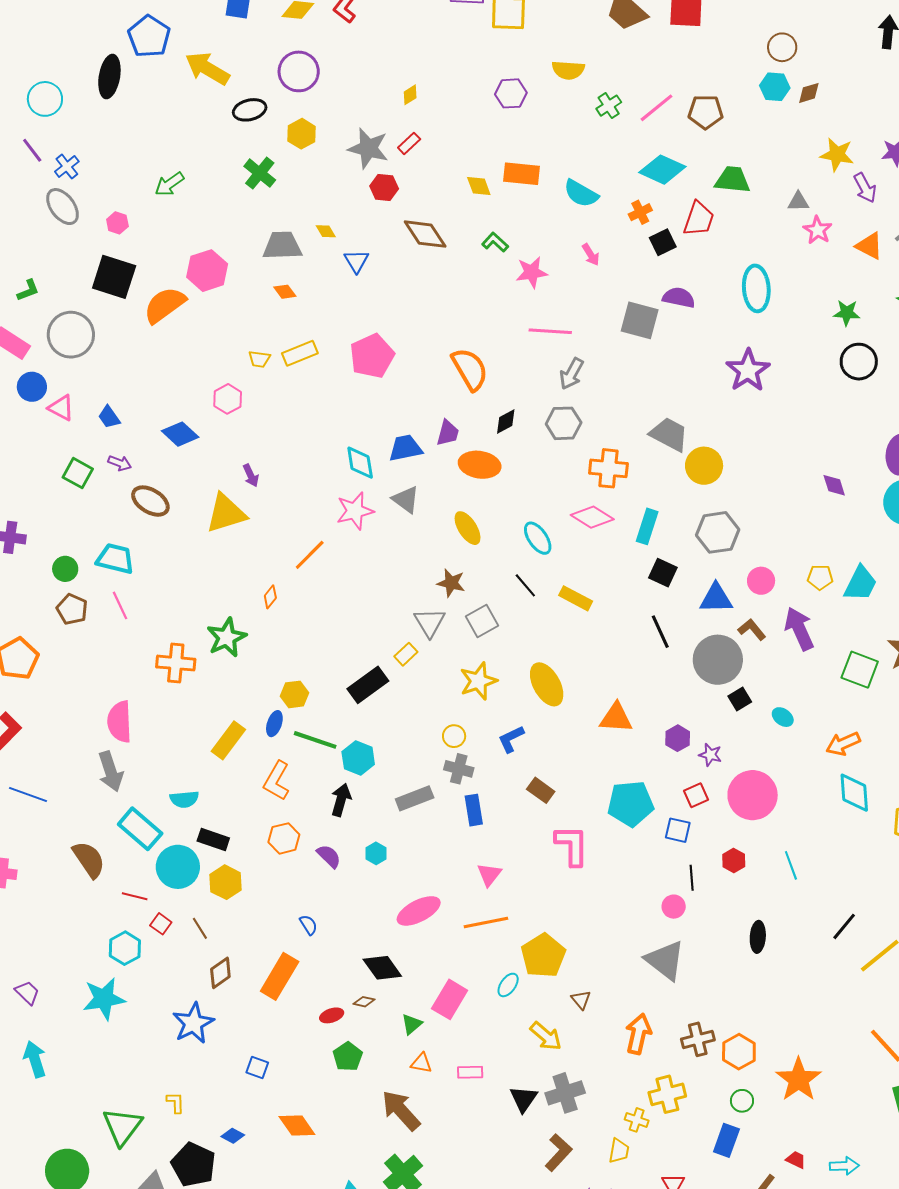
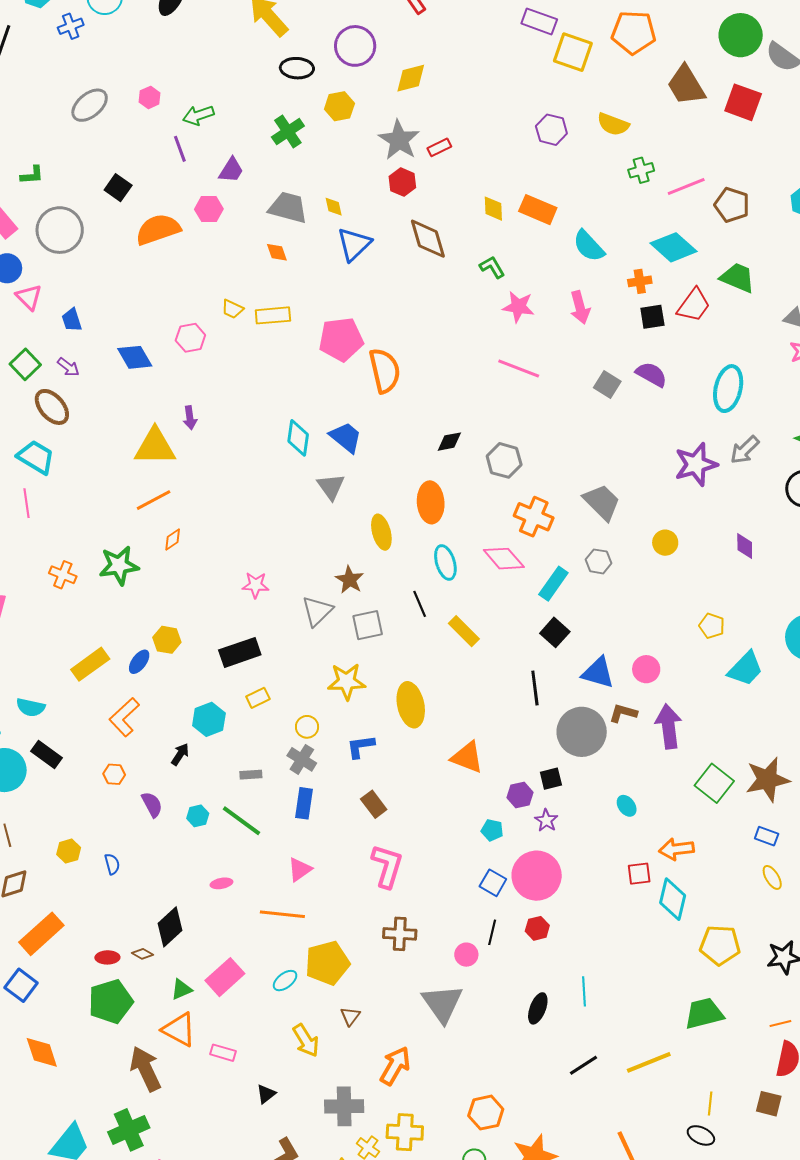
yellow diamond: (410, 95) -> (411, 78), moved, size x1.6
purple line: (32, 150) -> (180, 149), moved
blue cross: (67, 167) -> (71, 26), moved
gray ellipse: (63, 207) -> (90, 105), turned 69
pink hexagon: (117, 223) -> (150, 97), moved
pink arrow: (591, 255) -> (580, 307), size x1.4
blue triangle: (356, 261) -> (354, 244), size x1.4
pink hexagon: (207, 271) -> (209, 209), size x0.7
black square: (114, 277) -> (118, 188), size x0.6
gray square: (640, 320) -> (607, 385), size x0.7
orange semicircle: (470, 369) -> (385, 371), moved
gray arrow: (572, 374) -> (745, 450), moved
purple trapezoid: (448, 433) -> (231, 170), moved
blue trapezoid: (405, 448) -> (346, 437), turned 33
orange ellipse: (480, 465) -> (431, 502), moved, turned 60
yellow circle: (704, 466) -> (665, 543), moved, size x0.7
purple diamond: (834, 485) -> (745, 546), moved
brown ellipse: (150, 501) -> (52, 407), moved
pink star: (355, 511) -> (256, 585), moved, size x0.7
gray hexagon: (718, 532) -> (598, 561), moved, size x0.6
orange line: (310, 555) -> (154, 500), moved
yellow pentagon: (820, 577) -> (712, 626), moved
cyan trapezoid: (860, 584) -> (745, 669), moved
brown L-shape: (752, 630) -> (623, 713), turned -52
yellow rectangle: (406, 654) -> (258, 698), moved
orange cross: (176, 663) -> (63, 575), size x0.7
black square: (740, 699) -> (551, 779), moved
green line: (315, 740) -> (242, 821), moved
red square: (696, 795) -> (639, 874), moved
pink circle: (753, 795) -> (537, 876), moved
gray rectangle: (415, 798) -> (251, 775), size x0.6
black arrow: (341, 800) -> (180, 754), size x0.7
cyan pentagon: (630, 804) -> (492, 830), moved, size x0.5
orange hexagon: (284, 838) -> (114, 774), size x0.7
cyan line: (791, 865) -> (584, 991), moved
yellow hexagon: (226, 882) -> (69, 851), moved, size x0.7
pink ellipse: (419, 911) -> (221, 883), size x0.5
black line: (844, 926) -> (583, 1065), moved
black diamond: (382, 968) -> (170, 927), turned 66
orange rectangle: (280, 976) -> (41, 934), moved
brown cross: (698, 1039) -> (400, 934), moved
green pentagon: (348, 1057) -> (111, 1001), size x1.5
orange triangle: (421, 1063) -> (179, 1030), size x1.6
blue square: (257, 1068) -> (21, 985), size x1.4
gray cross: (565, 1093) -> (344, 1106), moved
black triangle: (524, 1099) -> (266, 1094), size x0.7

